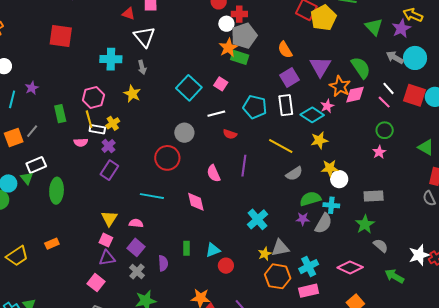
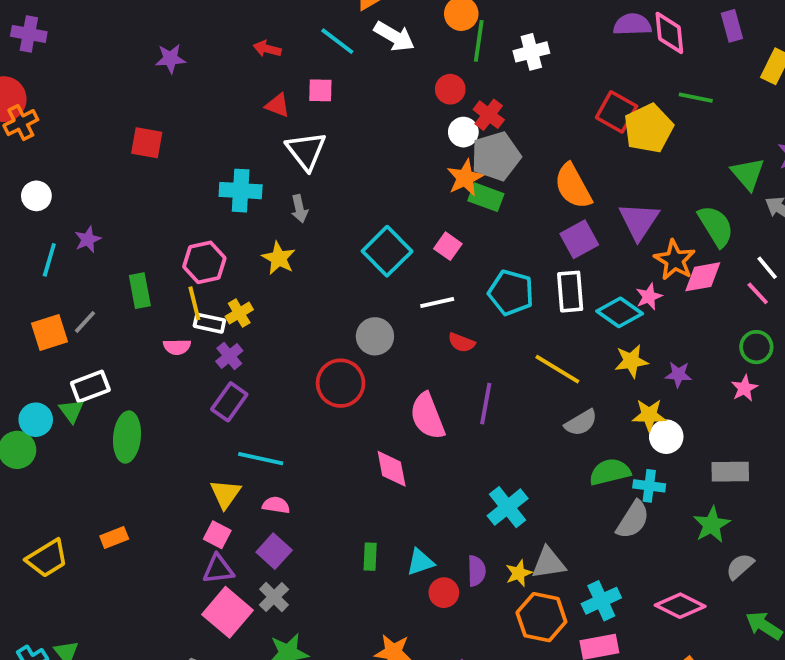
red cross: (239, 14) -> (489, 115), turned 35
green triangle: (374, 27) -> (748, 174), moved
red square: (61, 36) -> (147, 143), size x0.7
orange semicircle: (285, 50) -> (573, 186), size x1.4
pink semicircle: (214, 173) -> (427, 416), size x1.4
cyan line: (152, 196) -> (261, 459), moved
purple star: (303, 219) -> (678, 374), moved
gray semicircle: (381, 246) -> (740, 566), turned -84
purple semicircle: (163, 263) -> (476, 571), moved
pink square: (96, 283) -> (227, 612), moved, size x1.4

